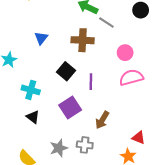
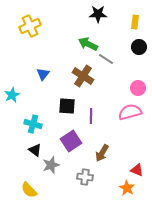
brown cross: (83, 40) -> (83, 76), turned 30
pink circle: (125, 53) -> (138, 88), moved
black square: (66, 71) -> (67, 106), turned -36
gray star: (59, 148) -> (51, 165), moved

